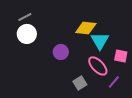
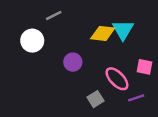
gray line: (25, 17) -> (54, 16), moved
cyan triangle: (100, 41) -> (123, 30), moved
purple line: (114, 82) -> (136, 98), turned 32

